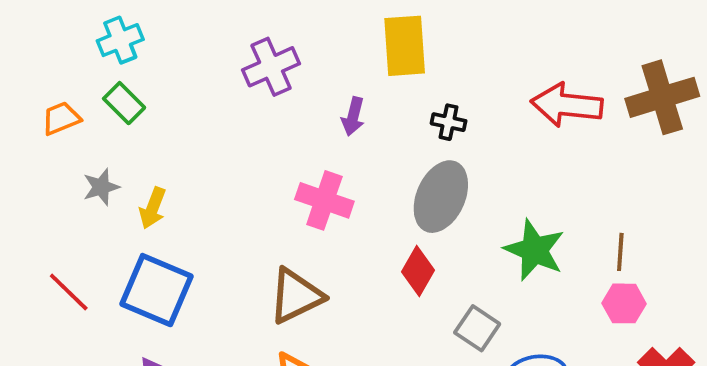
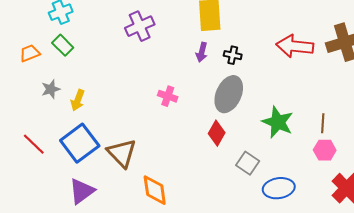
purple arrow: (353, 116) -> (202, 52), moved
pink cross: (324, 200) -> (168, 96), size x0.7
blue square: (157, 290) -> (80, 143), turned 30
brown triangle: (296, 296) -> (122, 153), moved, turned -48

